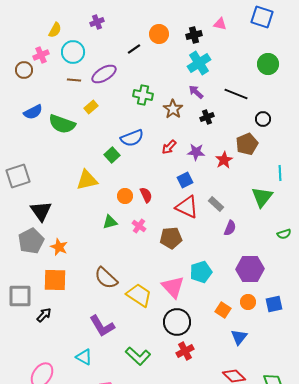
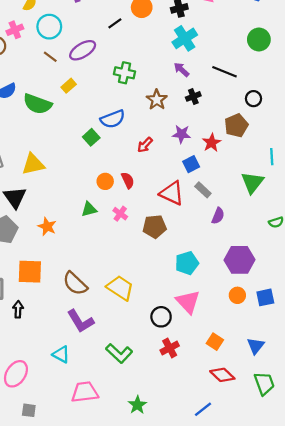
brown line: (74, 80) -> (50, 57), turned 32
brown star: (173, 109) -> (157, 100), moved
red arrow: (169, 147) -> (145, 145), moved
yellow triangle: (87, 180) -> (33, 164), moved
blue square: (185, 180) -> (191, 164), moved
orange star: (59, 247) -> (47, 227), moved
brown semicircle: (106, 278) -> (75, 284), moved
pink triangle: (173, 287) -> (188, 302), moved
orange square: (223, 310) -> (215, 342), moved
black arrow: (44, 315) -> (18, 309), turned -42
black circle: (177, 322) -> (161, 317), size x0.7
blue triangle: (239, 337) -> (256, 346), moved

